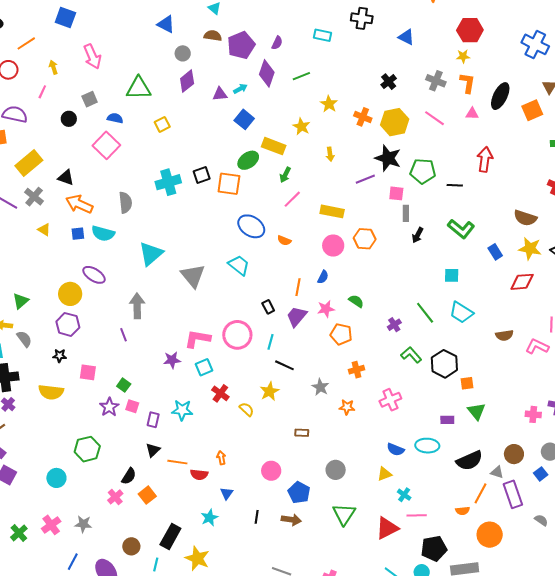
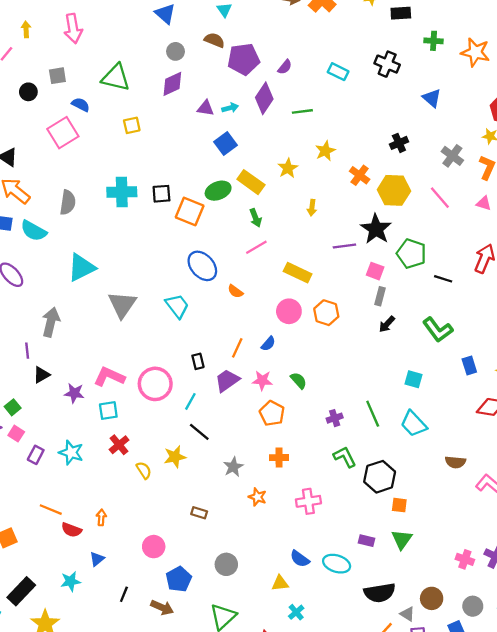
green arrow: (285, 175) -> (256, 218), turned -63
black triangle: (153, 450) -> (42, 375), moved

